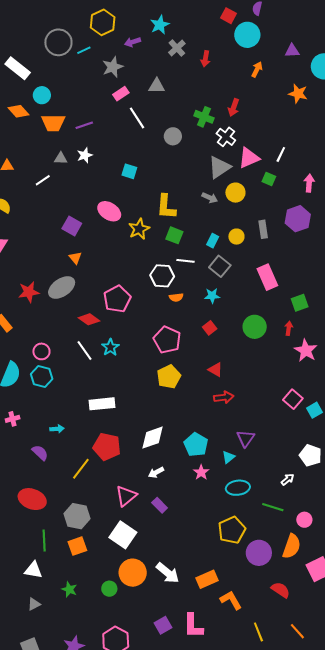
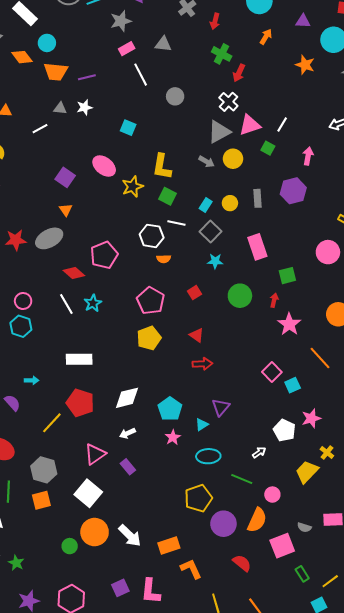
green cross: (204, 117) -> (222, 54), moved
cyan star: (212, 296) -> (215, 261), moved
green star: (69, 589) -> (16, 563), moved

